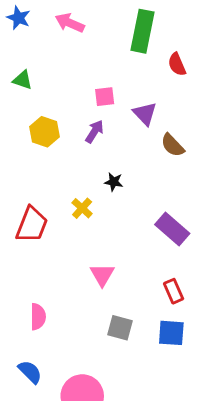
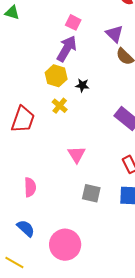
pink square: (105, 97) -> (73, 22), turned 35
purple triangle: (145, 114) -> (114, 34), moved
purple arrow: (94, 131) -> (67, 49), size x1.5
yellow hexagon: (45, 132) -> (56, 76), moved

